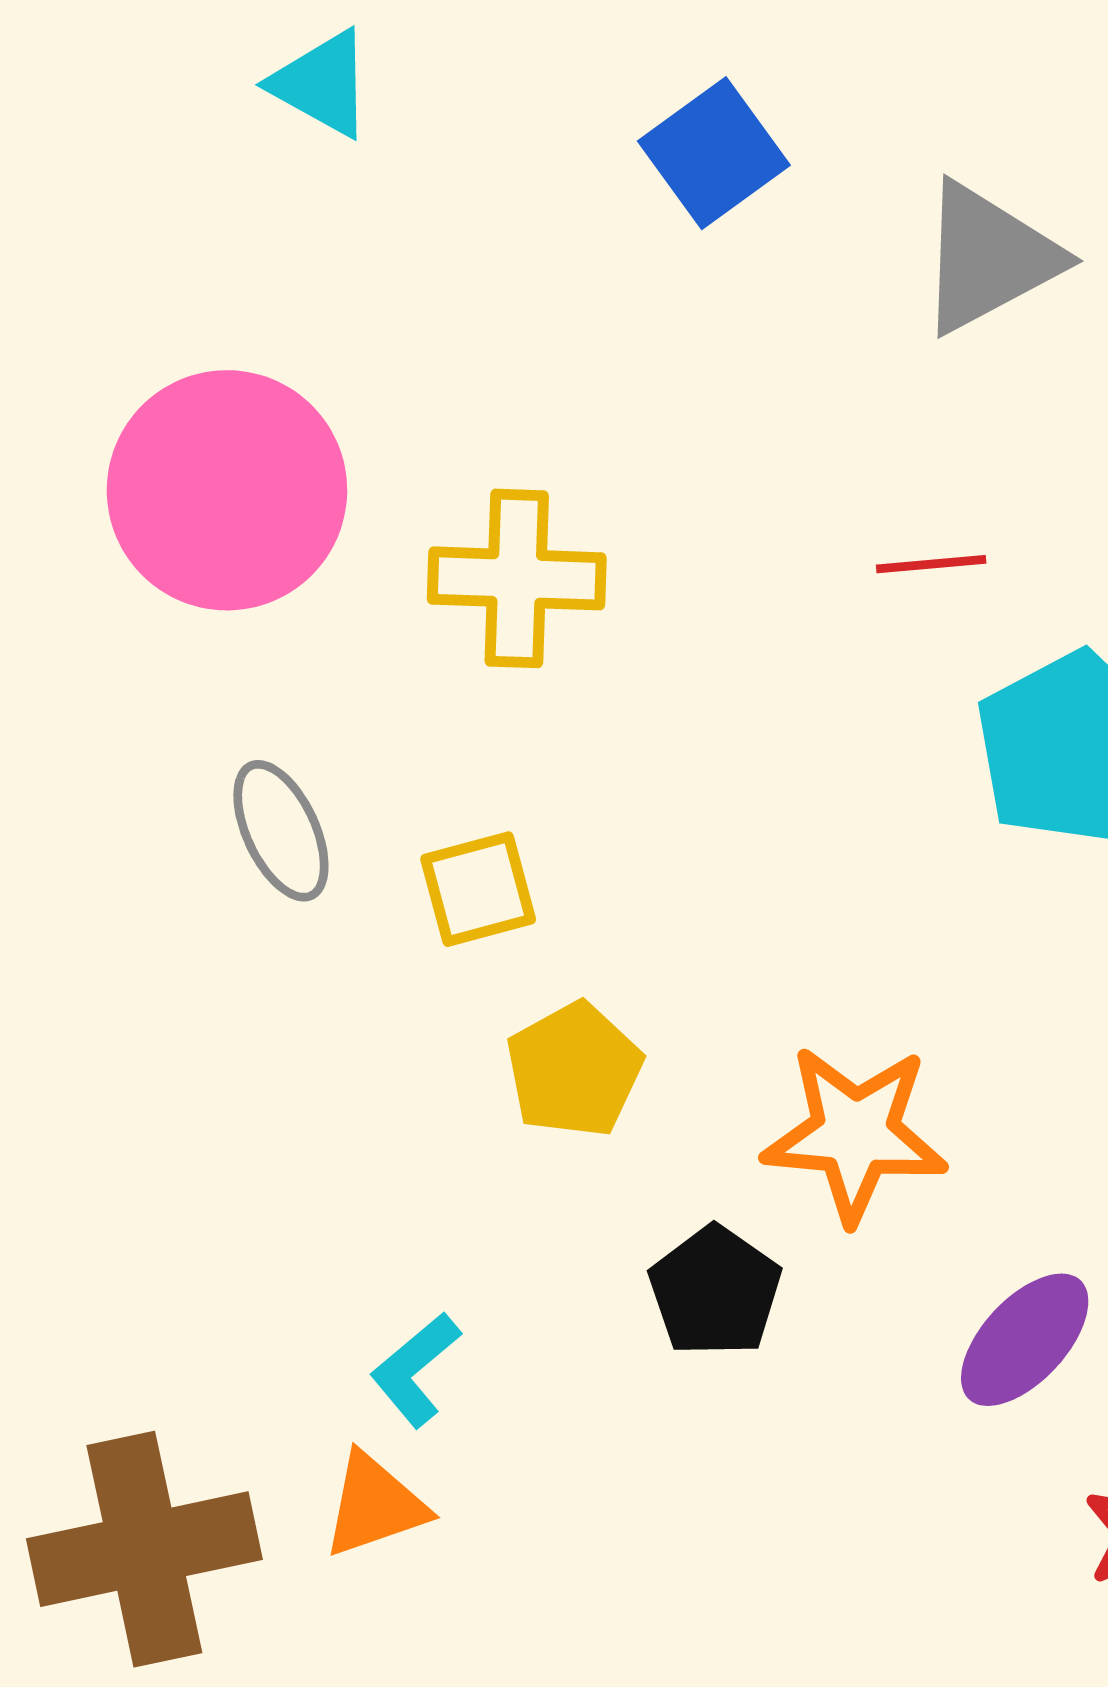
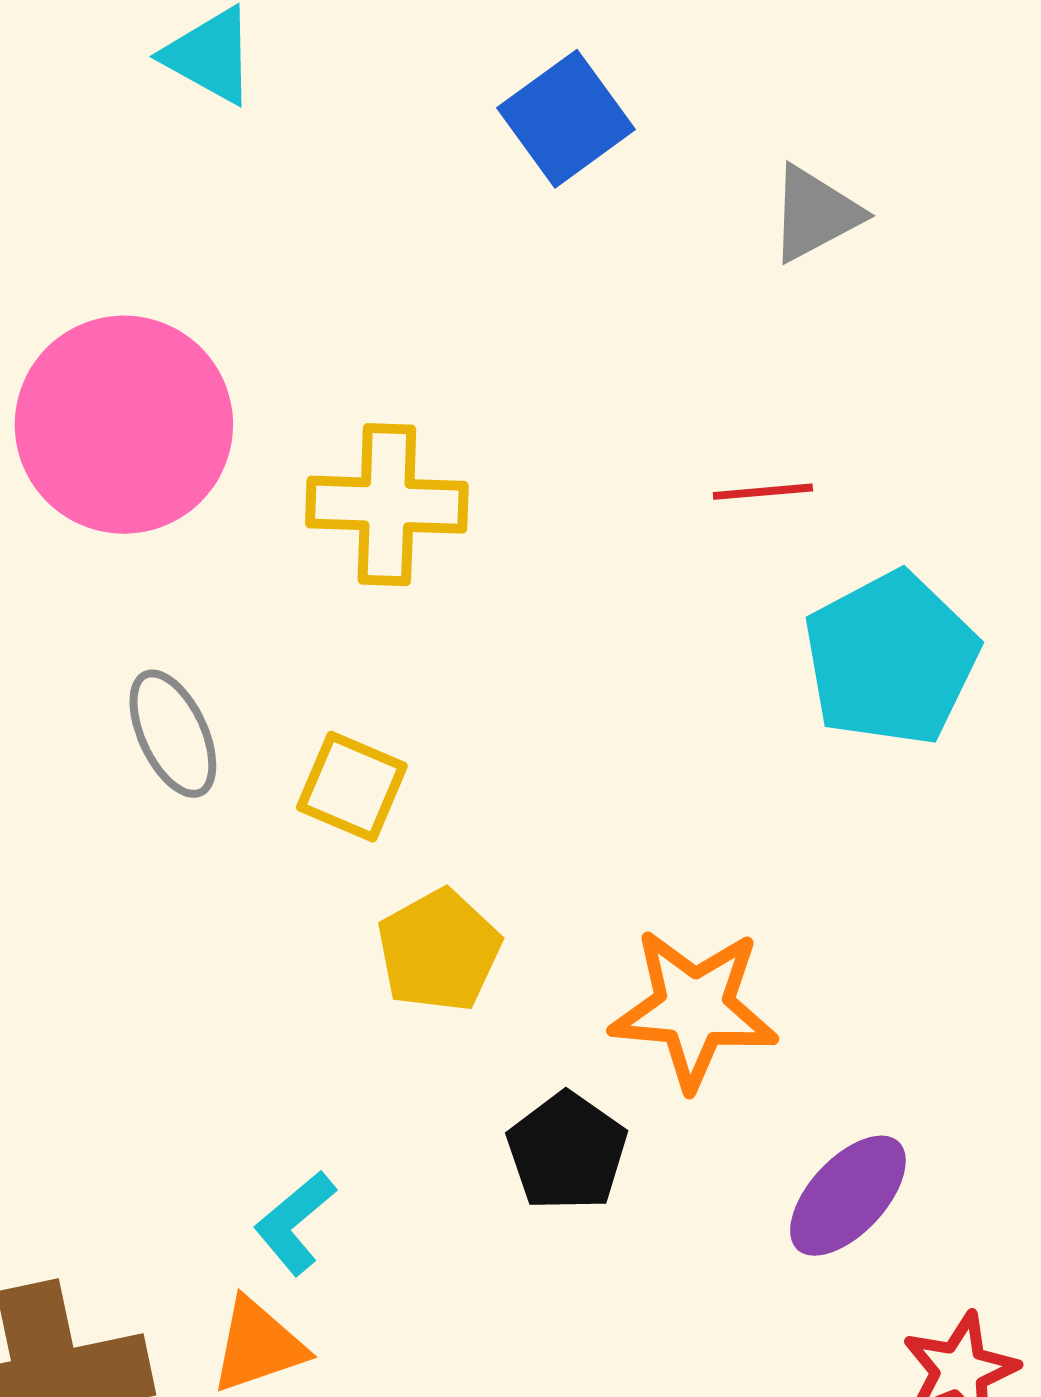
gray triangle: (988, 258) -> (815, 214), size x0.7
yellow square: (478, 889) -> (352, 787), turned 38

